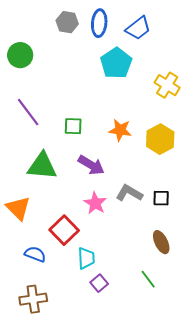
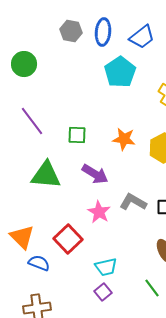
orange triangle: (18, 208) -> (22, 237), moved
cyan trapezoid: (86, 258) -> (106, 267), moved, turned 80

